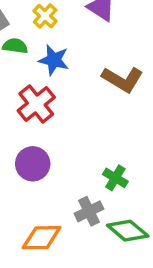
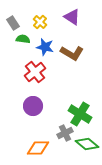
brown L-shape: (122, 79) -> (72, 53), moved
green cross: (115, 178) -> (80, 114), size x1.6

